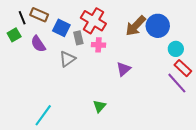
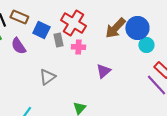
cyan circle: (176, 49) -> (146, 45), moved
gray triangle: (67, 59) -> (47, 77), moved

